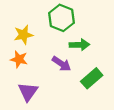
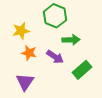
orange star: (19, 59) -> (29, 53), moved

